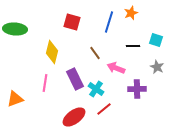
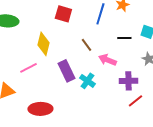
pink line: (45, 83) -> (28, 68), moved, turned 54
red line: (104, 109) -> (135, 101), moved
red ellipse: (74, 117) -> (40, 109), moved, turned 35

